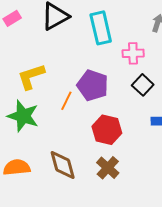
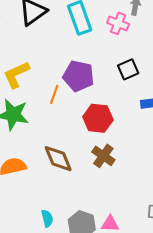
pink cross: (133, 53) -> (118, 23), moved, turned 30
black square: (143, 85) -> (128, 69), turned 30

